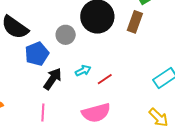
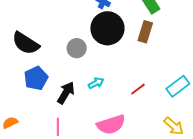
blue pentagon: (37, 54) -> (36, 78), moved
red line: (105, 79) -> (138, 89), moved

